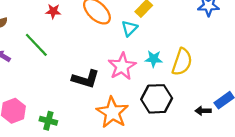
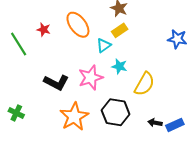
red star: (53, 11) -> (44, 30), moved
cyan star: (154, 59) -> (119, 66), moved
black arrow: (203, 111) -> (155, 123), moved

